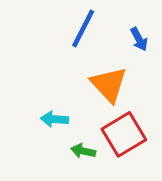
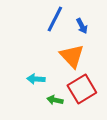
blue arrow: (139, 39) -> (82, 26), moved

